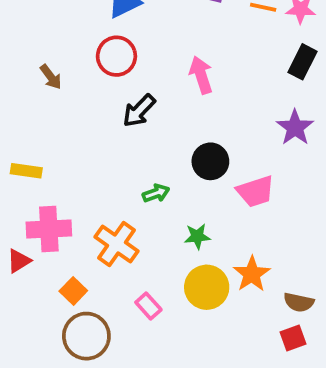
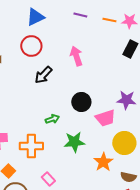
purple star: (295, 128) -> (126, 100), moved, turned -30
green star: (197, 236) -> (74, 142), size x1.5
orange cross: (116, 244) -> (31, 146), turned -35
yellow circle: (207, 287) -> (124, 143), moved

